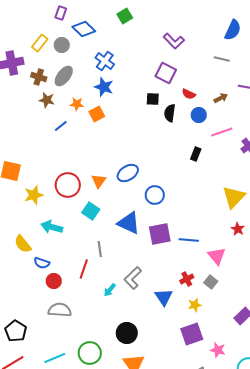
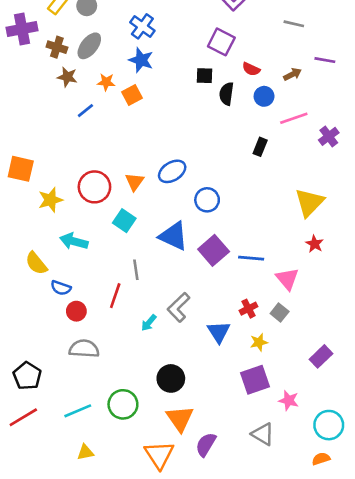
purple square: (160, 234) -> (214, 250), turned -30

